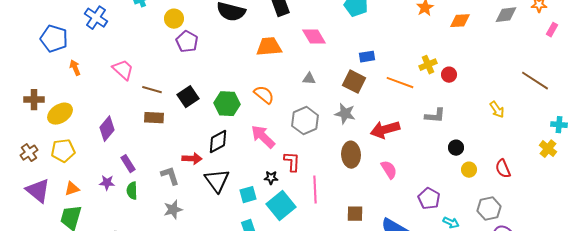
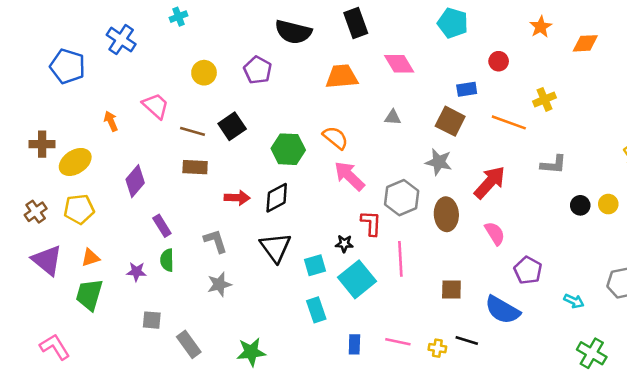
yellow circle: (174, 19) -> (204, 73), moved
purple pentagon: (187, 42) -> (258, 70), moved
orange arrow: (75, 68) -> (111, 121), moved
red circle: (449, 75) -> (499, 61), moved
black square: (188, 97) -> (232, 126), moved
gray hexagon: (305, 121) -> (402, 198), moved
red arrow: (385, 130) -> (490, 182), turned 148
pink arrow: (263, 137) -> (349, 176), moved
red arrow: (192, 159) -> (237, 198), moved
yellow circle: (469, 170) -> (608, 204), moved
purple star: (107, 183) -> (136, 272), moved
purple pentagon: (429, 199) -> (528, 270), moved

